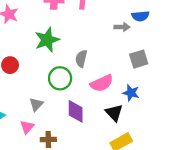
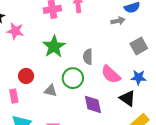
pink semicircle: (102, 83) -> (111, 74), turned 80
gray triangle: (36, 104) -> (50, 91), moved, turned -48

